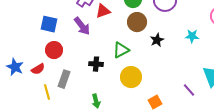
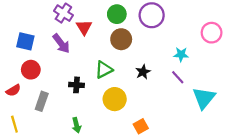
red triangle: (103, 11) -> (84, 27), turned -42
black star: (157, 40) -> (143, 72), moved
purple line: (189, 90) -> (178, 77), moved
yellow line: (47, 92) -> (14, 124), moved

